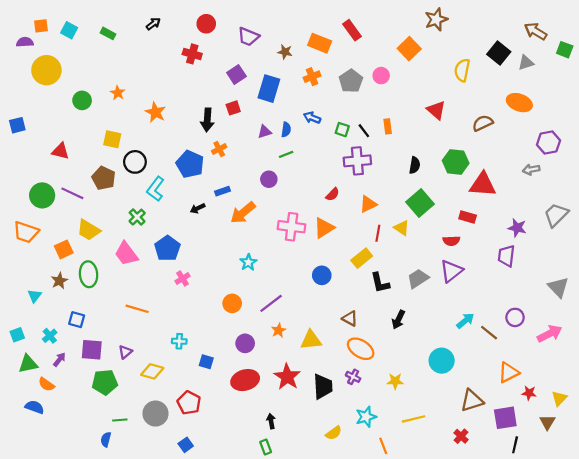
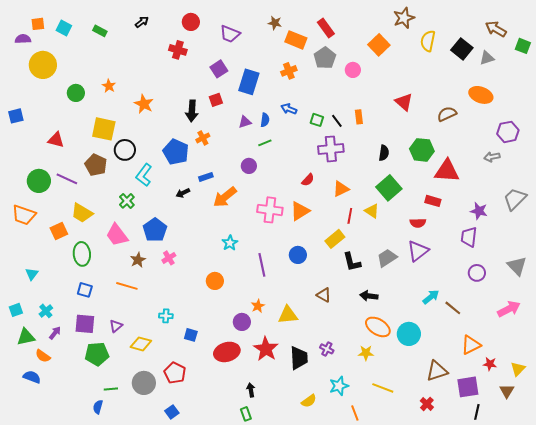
brown star: (285, 52) -> (275, 23), moved
yellow semicircle: (462, 70) -> (428, 41), moved
gray pentagon: (351, 81) -> (325, 58), moved
yellow square: (112, 139) -> (104, 129), size x1.4
brown star: (59, 281) -> (138, 260), moved
purple line: (271, 303) -> (262, 265), moved, turned -65
purple circle: (515, 317) -> (477, 273), moved
blue square: (77, 320) -> (85, 290), moved
black arrow: (398, 320) -> (369, 296), turned 72
purple circle: (245, 343) -> (242, 322), moved
orange ellipse: (361, 349) -> (378, 327), moved
yellow line: (414, 419) -> (383, 388), turned 35

